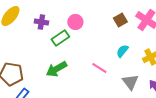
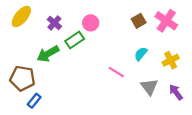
purple cross: (41, 22) -> (54, 23), turned 32
green arrow: (56, 69) -> (48, 54), moved

